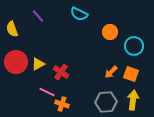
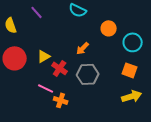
yellow triangle: (38, 64) -> (44, 56), moved
orange arrow: (111, 72) -> (83, 48), moved
yellow arrow: (133, 100) -> (132, 96), turned 66
gray hexagon: (106, 102) -> (88, 74), moved

